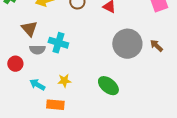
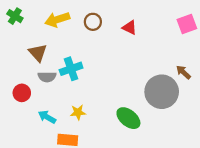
cyan cross: (58, 43) -> (71, 69), turned -36
gray circle: (127, 44) -> (162, 92), moved

